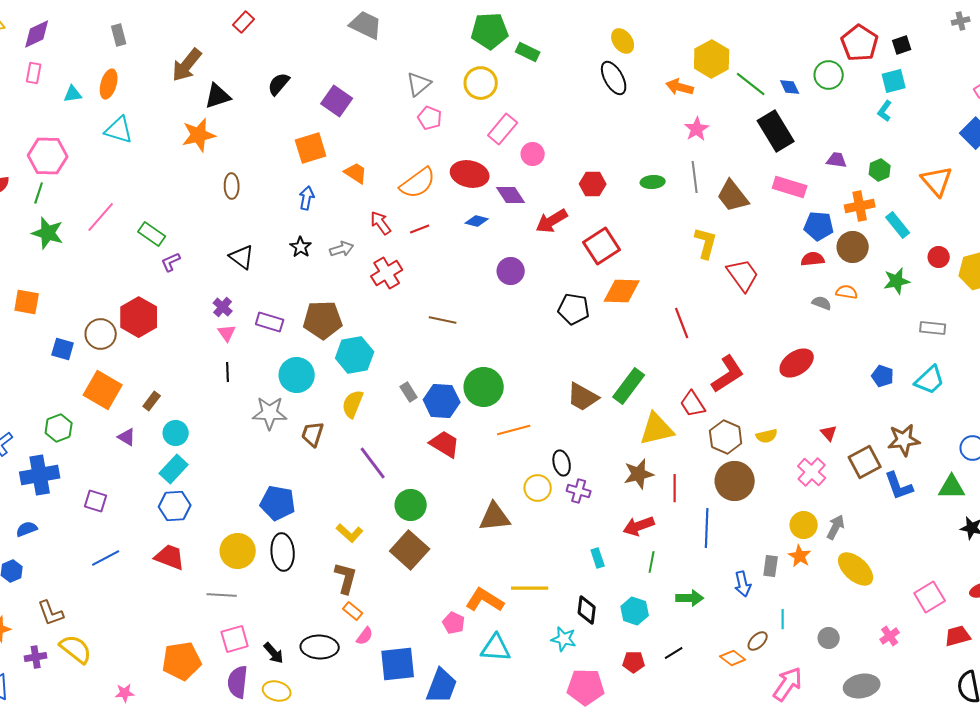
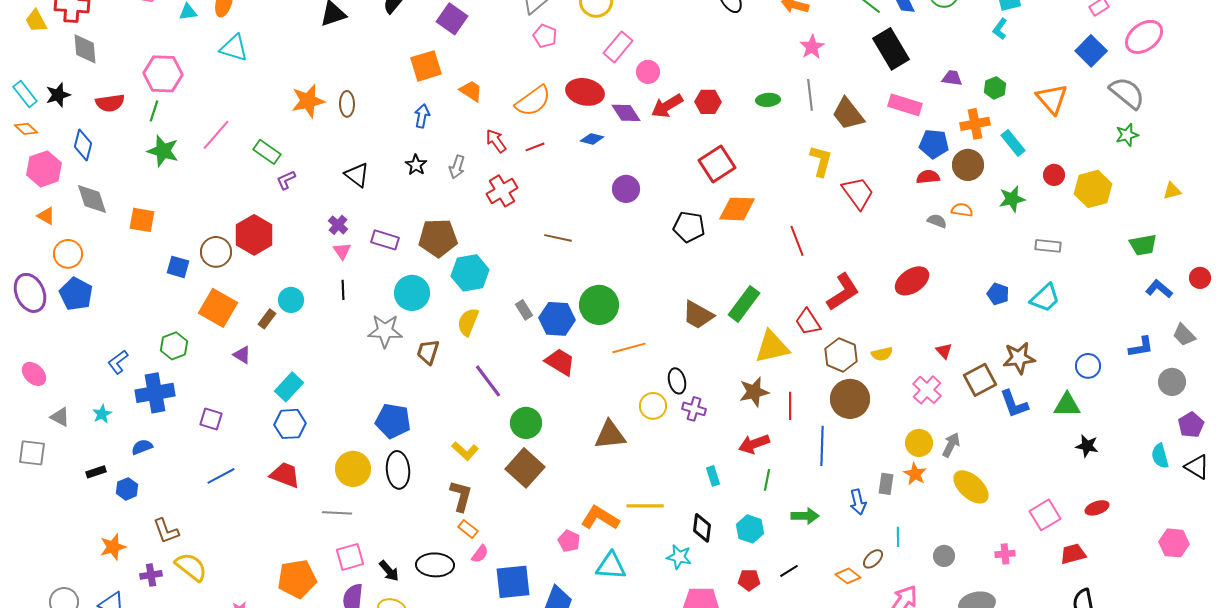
orange star: (199, 135) -> (308, 101), moved
red arrow: (552, 221) -> (667, 106), moved
gray arrow: (342, 249) -> (457, 167), turned 125
cyan circle: (176, 433) -> (291, 300), moved
pink cross: (890, 636) -> (1005, 554), turned 30

